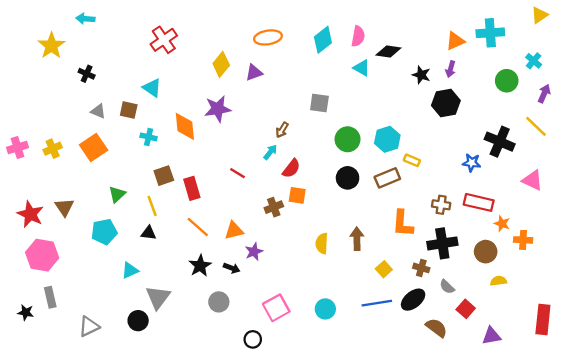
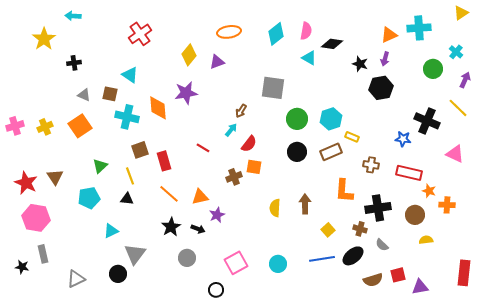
black cross: (87, 74) -> (74, 63), turned -32
gray square: (319, 103) -> (273, 88), size x1.4
cyan cross: (149, 137) -> (127, 117), size x1.6
brown cross: (441, 205) -> (371, 165), moved
red square: (466, 309) -> (398, 275), moved, turned 35
brown semicircle: (436, 328) -> (373, 280), turned 126

